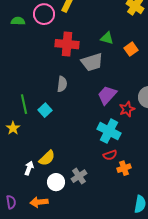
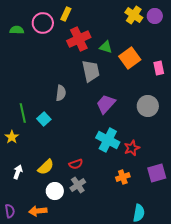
red cross: (67, 44) -> (79, 39), moved, turned -30
orange square: (131, 49) -> (130, 58), size x1.5
gray trapezoid: (92, 62) -> (91, 71), turned -85
red star: (127, 109) -> (132, 148), moved
red semicircle: (110, 155) -> (76, 164), moved
white arrow: (29, 168) -> (18, 172), moved

